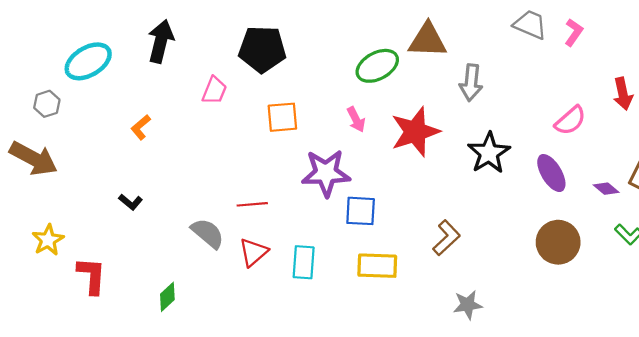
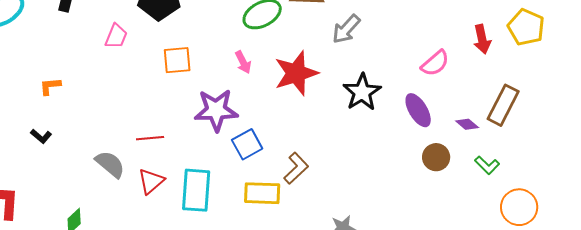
gray arrow: (471, 83) -> (346, 29), turned 36
orange L-shape: (141, 127) -> (50, 86), moved, turned 35
blue square: (361, 211) -> (247, 144), turned -32
brown L-shape: (446, 238) -> (296, 168), moved
brown circle: (558, 242) -> (436, 157), moved, size x0.7
cyan rectangle: (304, 262) -> (196, 190), size x1.4

